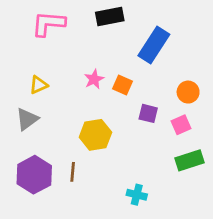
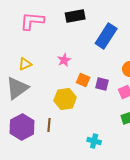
orange square: (123, 85) -> (83, 80), moved
gray triangle: (27, 119) -> (17, 88), size x1.4

